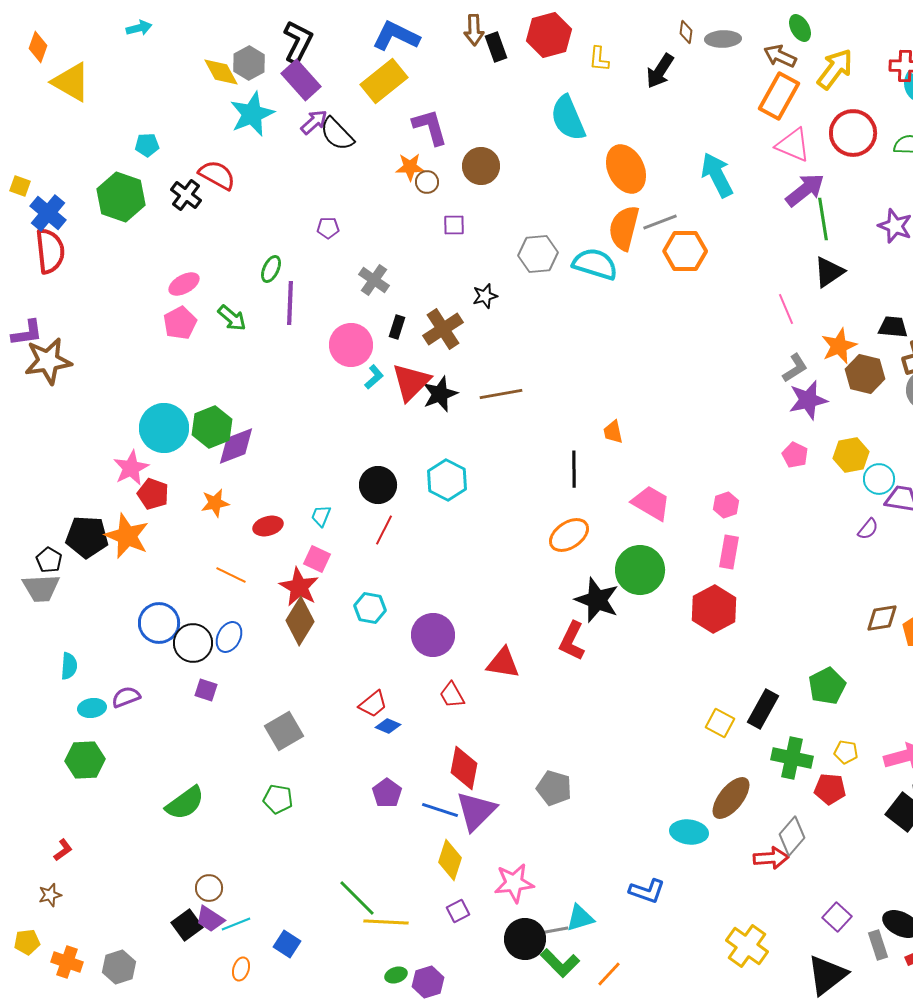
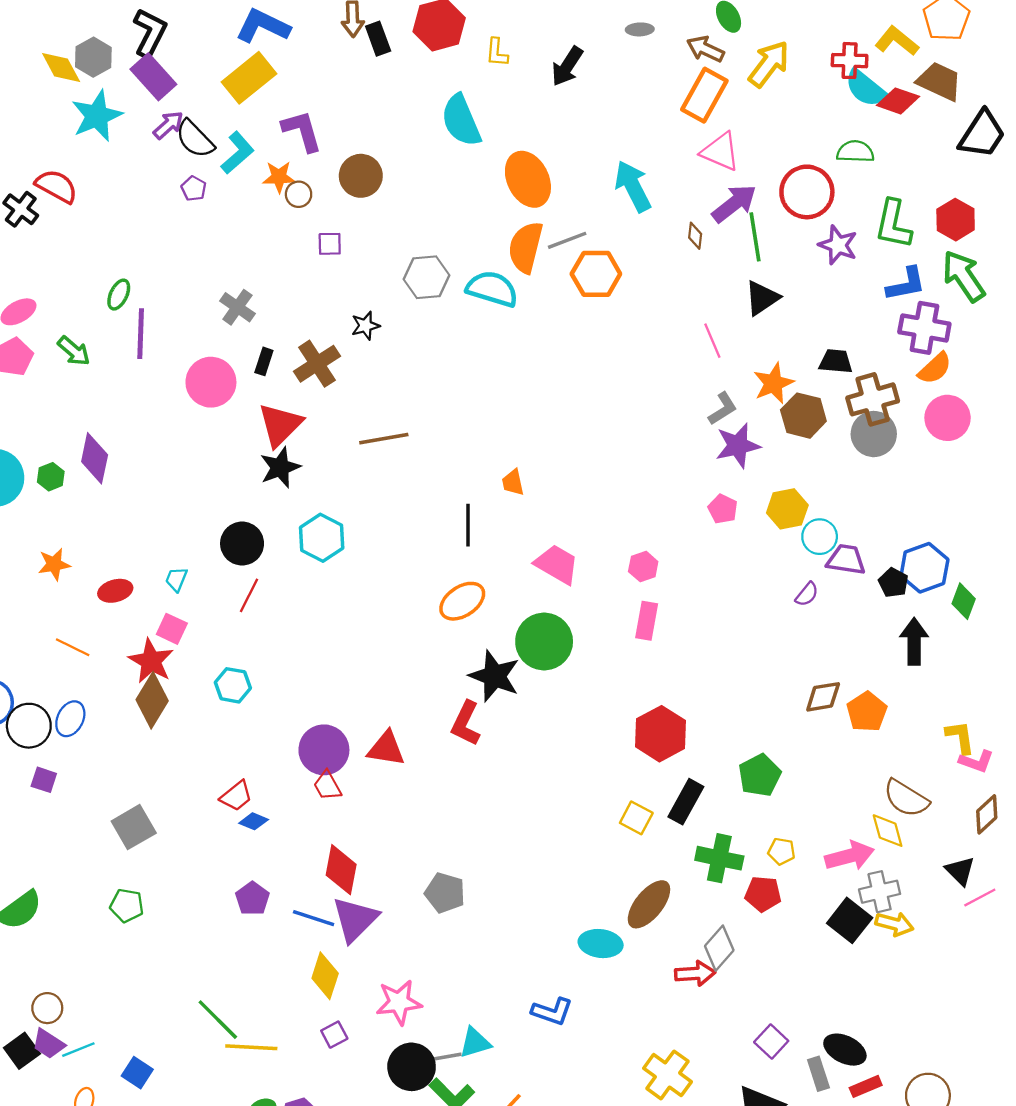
brown diamond: (686, 32) -> (695, 236), moved
gray ellipse: (723, 39) -> (640, 29), size x0.7
red circle: (853, 133) -> (807, 192), moved
purple pentagon: (328, 228) -> (194, 188), moved, turned 30
cyan L-shape: (374, 377) -> (237, 153), moved, size x1.5
black star: (440, 394) -> (280, 467), moved
green hexagon: (212, 427) -> (51, 477), size x0.6
purple diamond: (236, 446) -> (95, 458), moved, turned -57
red hexagon: (714, 609) -> (661, 734), moved
purple circle: (433, 635) -> (324, 750), moved

